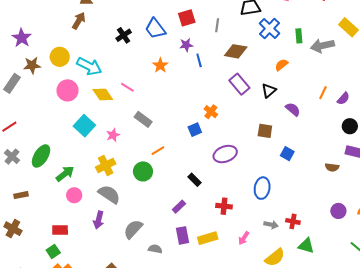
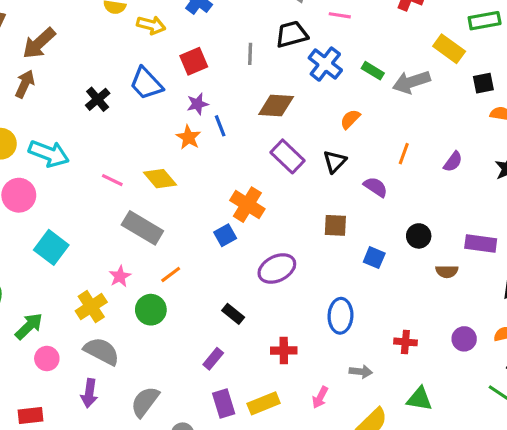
gray line: (217, 25) -> (250, 54), moved
green rectangle: (299, 36) -> (373, 71), turned -48
orange star: (160, 65) -> (188, 137), moved
orange line: (323, 93) -> (404, 154), moved
yellow diamond: (103, 95) -> (160, 179), moved
orange cross: (211, 112) -> (247, 205), size x1.5
gray rectangle: (143, 119) -> (142, 228), size x1.4
black circle: (350, 126) -> (419, 236), moved
pink star: (113, 135) -> (120, 276), moved
red cross: (293, 221) -> (405, 342), moved

